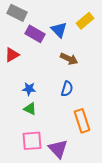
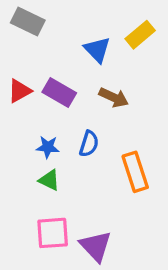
purple rectangle: (35, 34) -> (59, 93), moved
blue semicircle: (67, 89) -> (89, 144), moved
orange rectangle: (82, 121) -> (135, 172), moved

